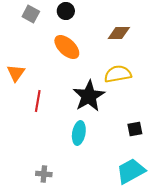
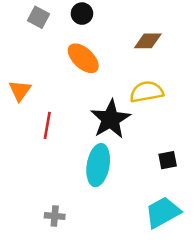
cyan ellipse: (79, 133) -> (98, 165), size x1.4

